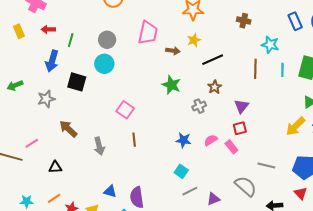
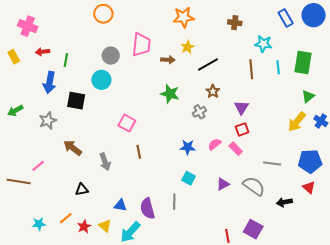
gray circle: (107, 40) -> (111, 56), moved
black triangle: (55, 167) -> (82, 190), moved
gray line: (190, 191) -> (174, 202), moved, turned -56
purple triangle: (213, 199) -> (223, 184), moved

